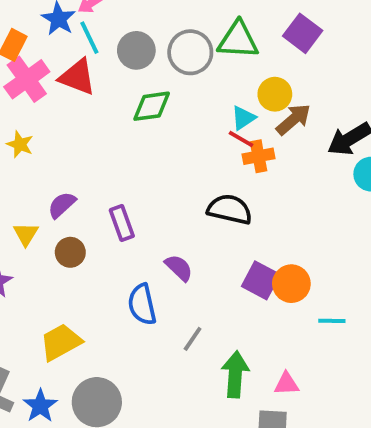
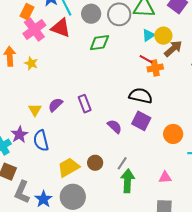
cyan triangle: (243, 118) -> (148, 35), moved
purple semicircle: (62, 205) -> (55, 105), moved
brown circle: (70, 252) -> (95, 163), moved
purple square: (261, 280) -> (141, 121), moved
blue semicircle: (142, 304) -> (41, 141), moved
yellow trapezoid: (61, 342) -> (69, 167), moved
green arrow: (235, 374) -> (128, 181), moved
pink triangle: (286, 384) -> (165, 177), moved

